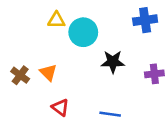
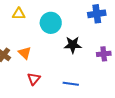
yellow triangle: (56, 20) -> (19, 14), moved
red triangle: (60, 107) -> (34, 79), turned 32

